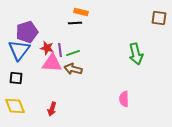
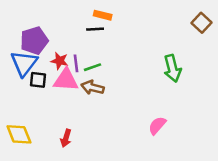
brown square: (159, 18) -> (202, 23), turned 35
black square: (16, 78) -> (38, 80), moved
pink semicircle: (124, 99) -> (157, 126), turned 42

